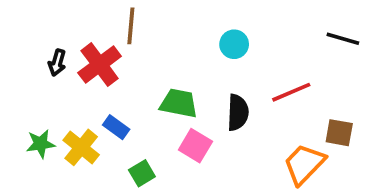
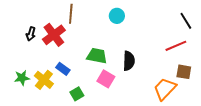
black line: (343, 39) -> (186, 21), turned 42
cyan circle: (234, 44) -> (117, 16), moved
red line: (291, 92) -> (176, 46), moved

